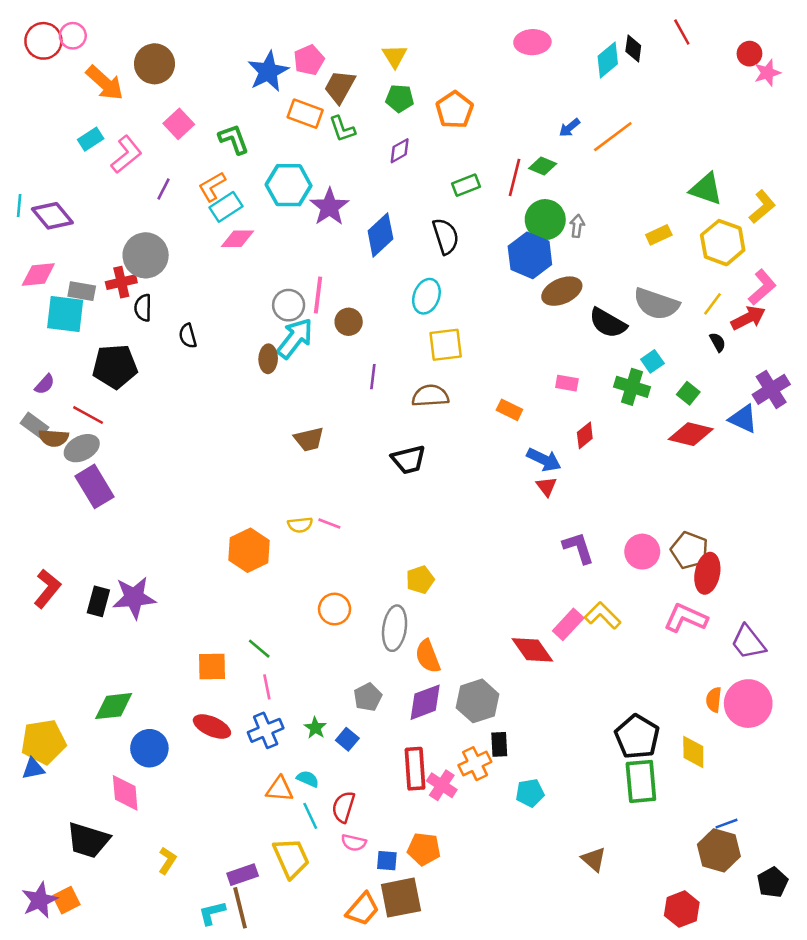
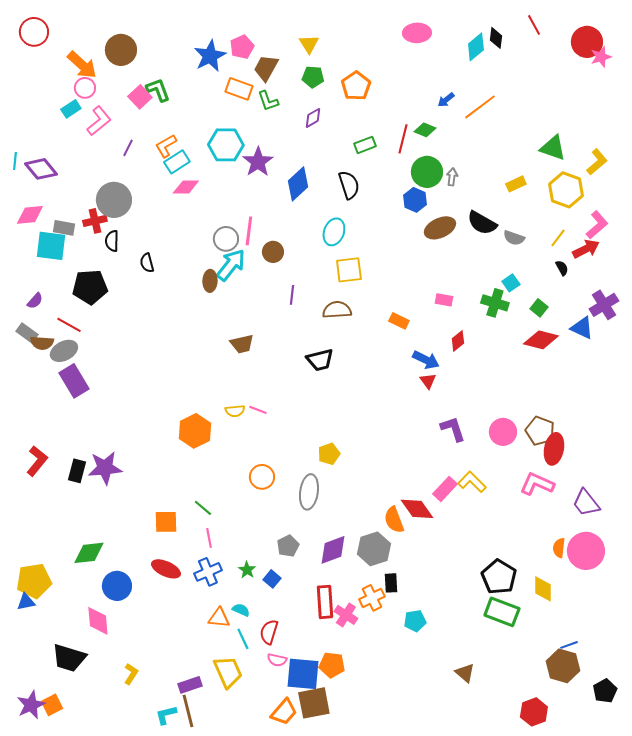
pink circle: (73, 36) -> (85, 88), moved
red circle: (749, 54) -> (587, 42), size x1.6
green L-shape: (234, 139) -> (158, 90), moved
blue hexagon: (530, 255) -> (415, 200), size x0.7
gray semicircle: (656, 304) -> (514, 238), size x0.6
black semicircle: (608, 323) -> (482, 223), moved
orange semicircle: (428, 656) -> (394, 520), moved
green rectangle: (641, 781) -> (502, 612), turned -64
blue square: (387, 861) -> (303, 674), size x2.0

